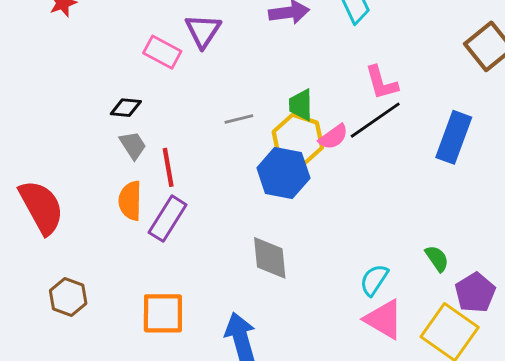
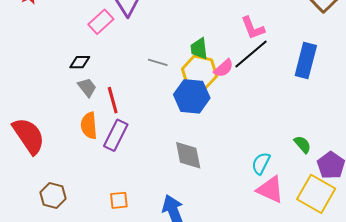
pink rectangle: (162, 52) -> (101, 22), turned -65
gray line: (239, 119) -> (158, 62), turned 36
orange square: (163, 313) -> (119, 200), size x0.6

